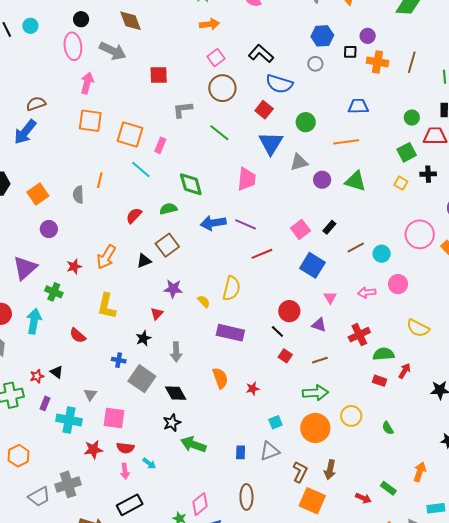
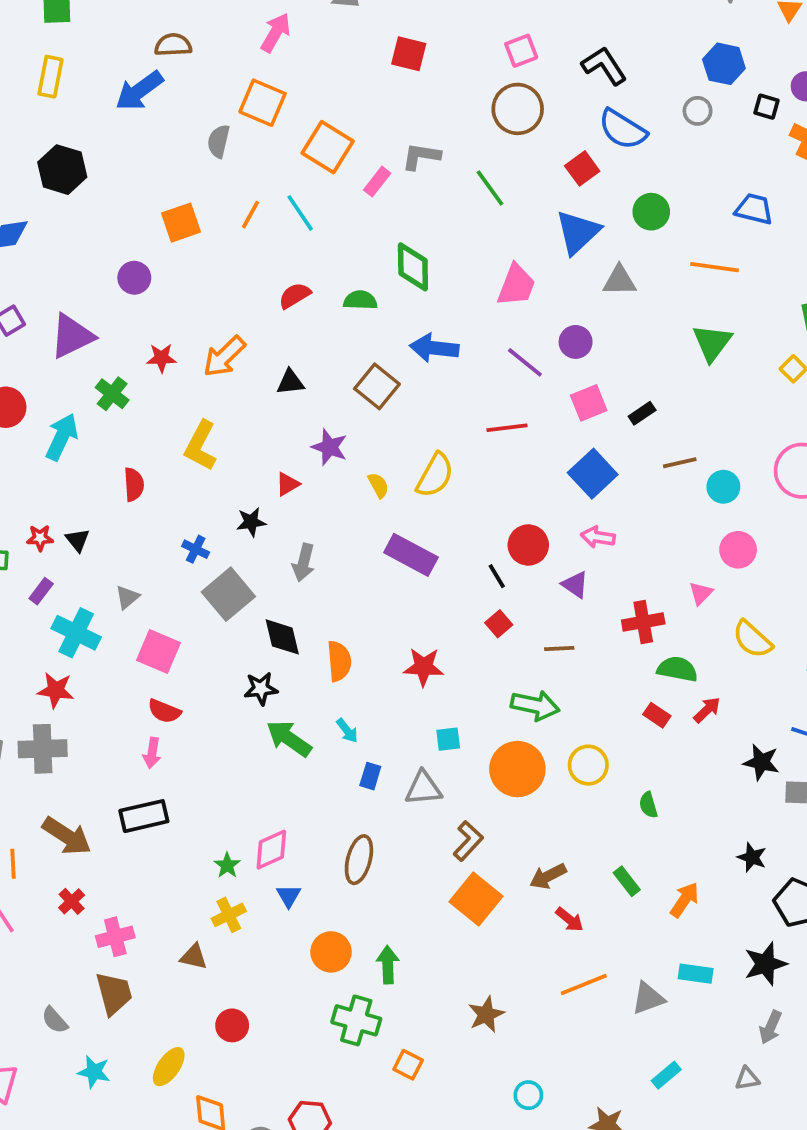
gray L-shape: (183, 110) -> (421, 156), moved
cyan line: (141, 170) -> (300, 213), moved
purple circle: (322, 180) -> (576, 342), moved
green triangle: (355, 181) -> (712, 343), turned 35
orange square: (38, 194) -> (181, 223), moved
gray semicircle: (78, 195) -> (219, 141), moved
purple line: (246, 224) -> (525, 362), moved
brown square: (167, 245) -> (377, 386), moved, turned -30
pink arrow: (367, 293) -> (598, 537), moved
pink triangle: (330, 298) -> (701, 593), moved
red semicircle: (78, 335) -> (134, 484), turned -150
orange semicircle: (220, 378) -> (339, 661), moved
red star: (253, 389) -> (424, 667), size x1.5
red star: (93, 449) -> (56, 690), moved
cyan arrow: (149, 463) -> (347, 731), moved
brown arrow: (330, 470) -> (548, 876), moved, turned 36
green rectangle: (388, 488) -> (627, 881), moved

